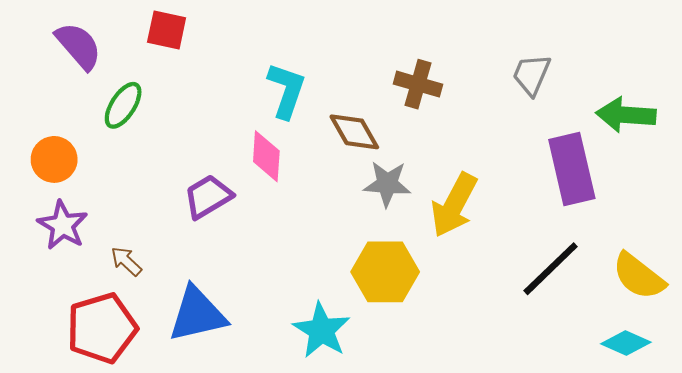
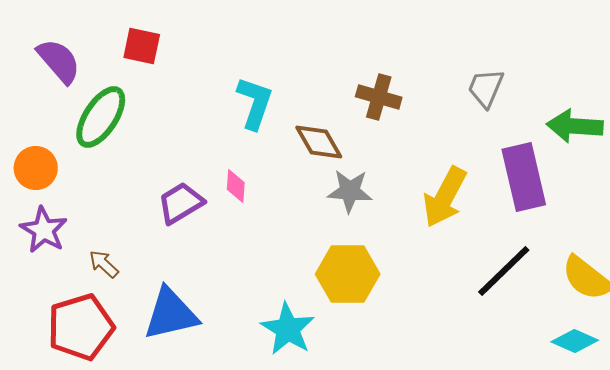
green ellipse: (123, 105) -> (101, 117), size x1.4
pink diamond: (266, 156) -> (236, 186), moved, size x0.7
yellow arrow: (454, 205) -> (445, 197), moved

